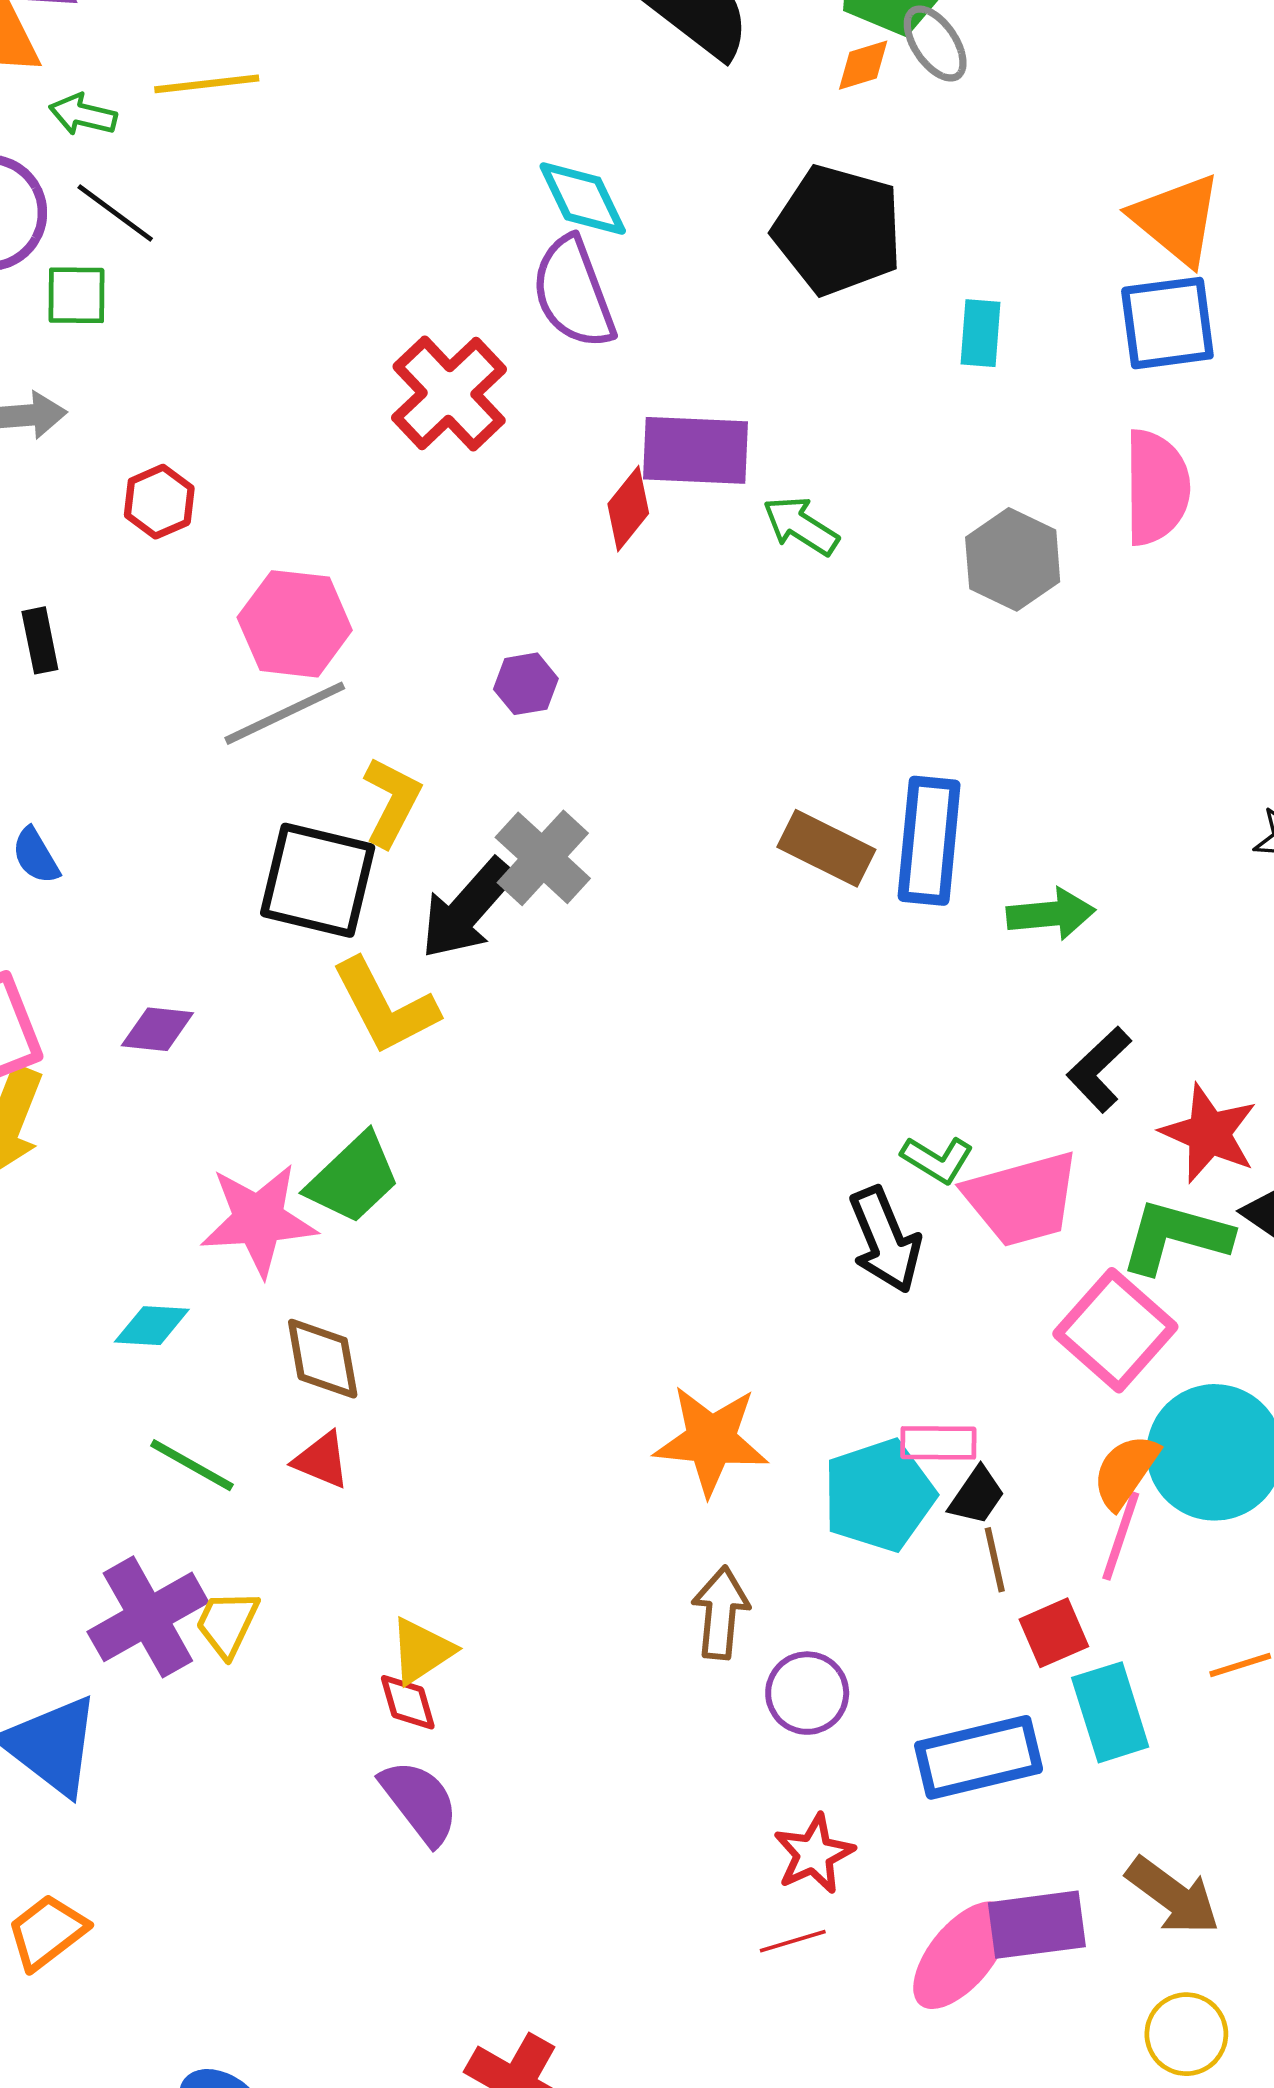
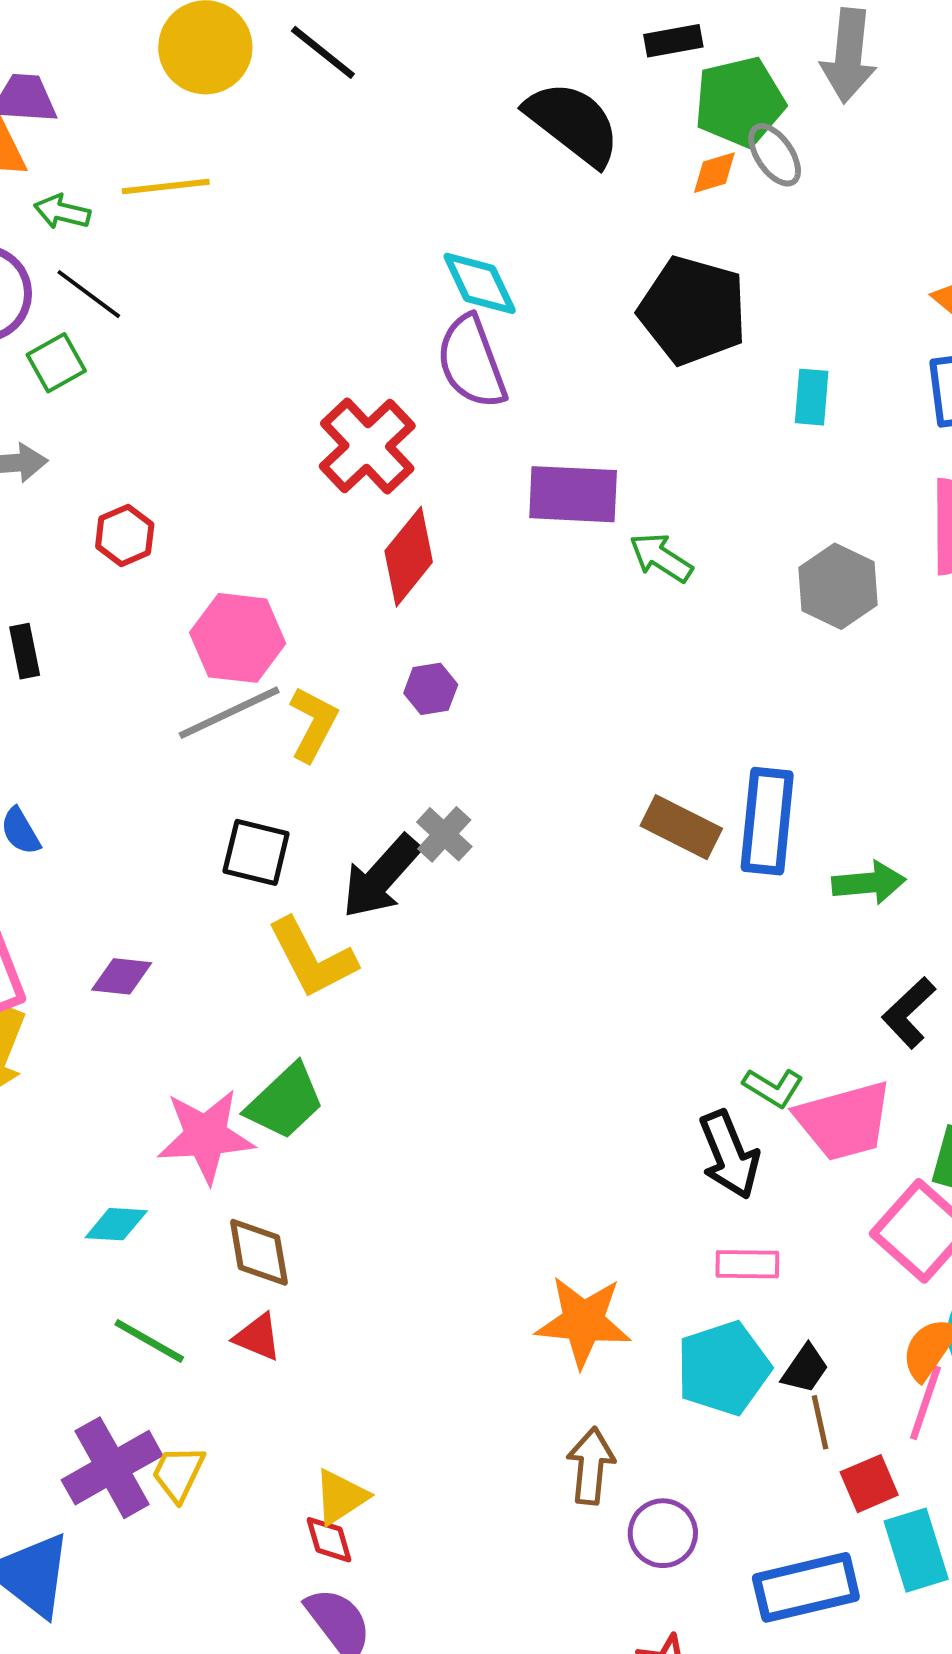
green square: (77, 295) -> (56, 363), turned -30
red diamond: (628, 509) -> (409, 557), moved, size x1.4
yellow L-shape: (392, 802) -> (313, 724), moved
gray cross: (543, 858) -> (444, 834), size x0.7
black square: (318, 880) -> (256, 852), size x0.7
pink rectangle: (938, 1443) -> (747, 1264), moved

